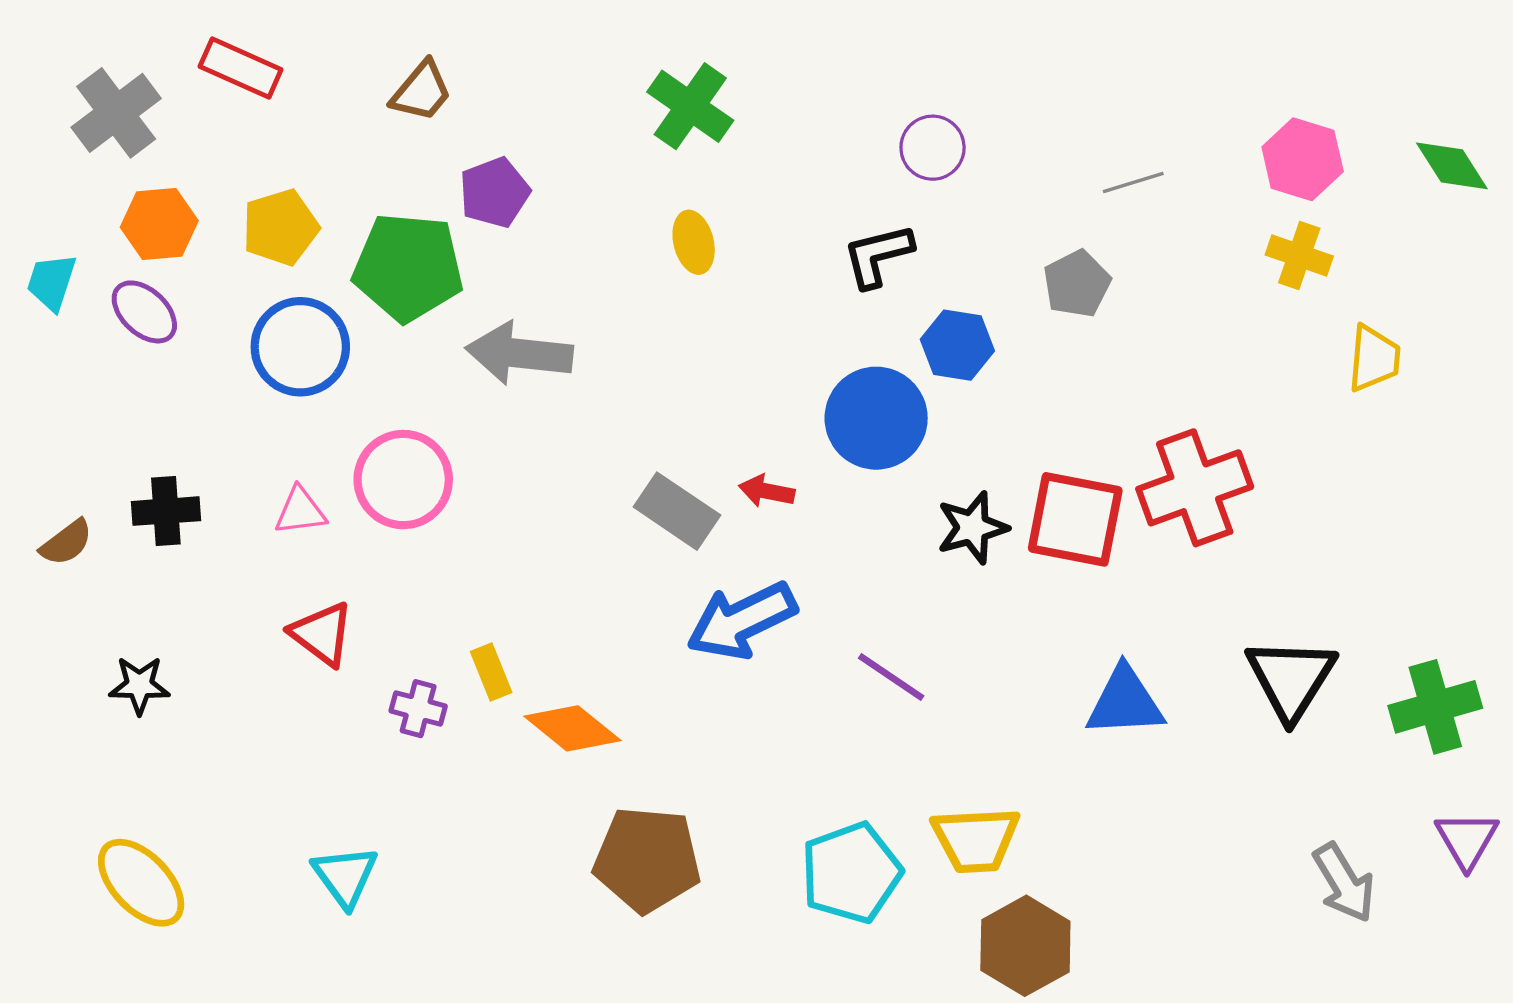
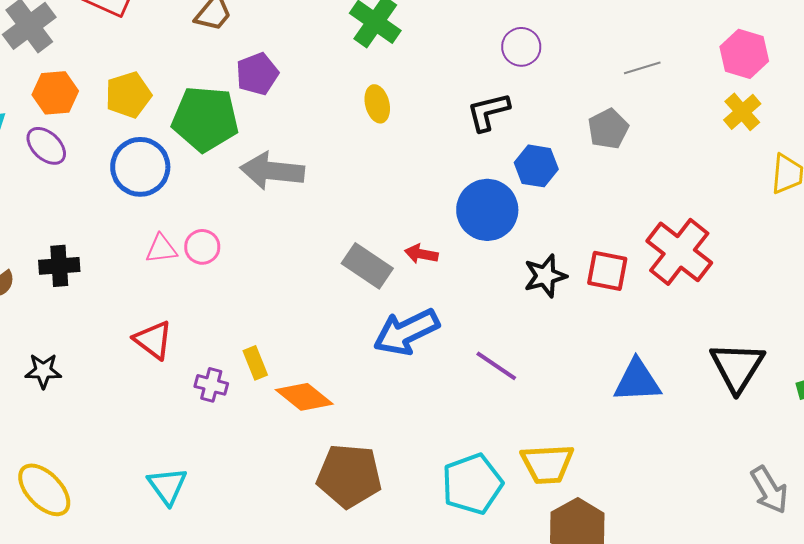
yellow cross: (1299, 256) -> (742, 112), turned 30
pink circle: (403, 480) -> (202, 247), size x0.6
red cross: (1195, 488) -> (679, 252), turned -32
pink triangle: (300, 511) -> (161, 249), moved
red square: (1075, 519) -> (607, 271), size x0.7

